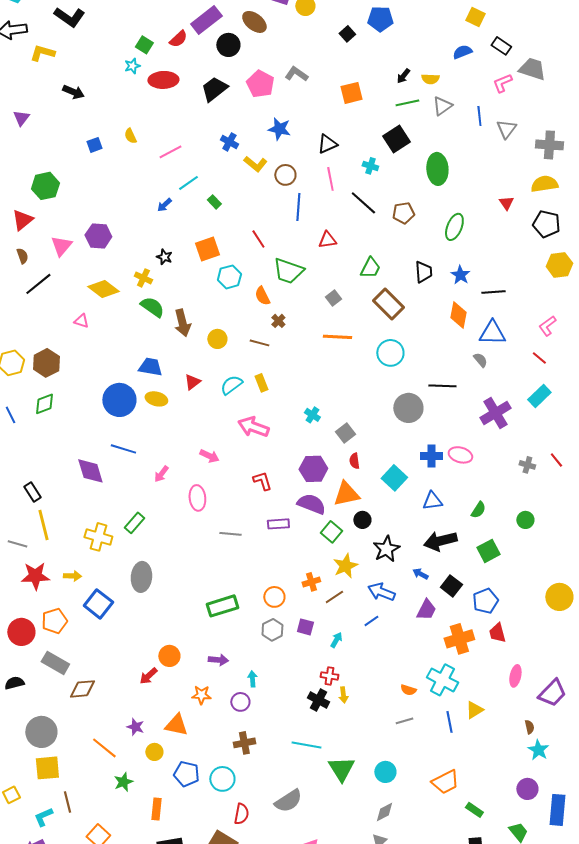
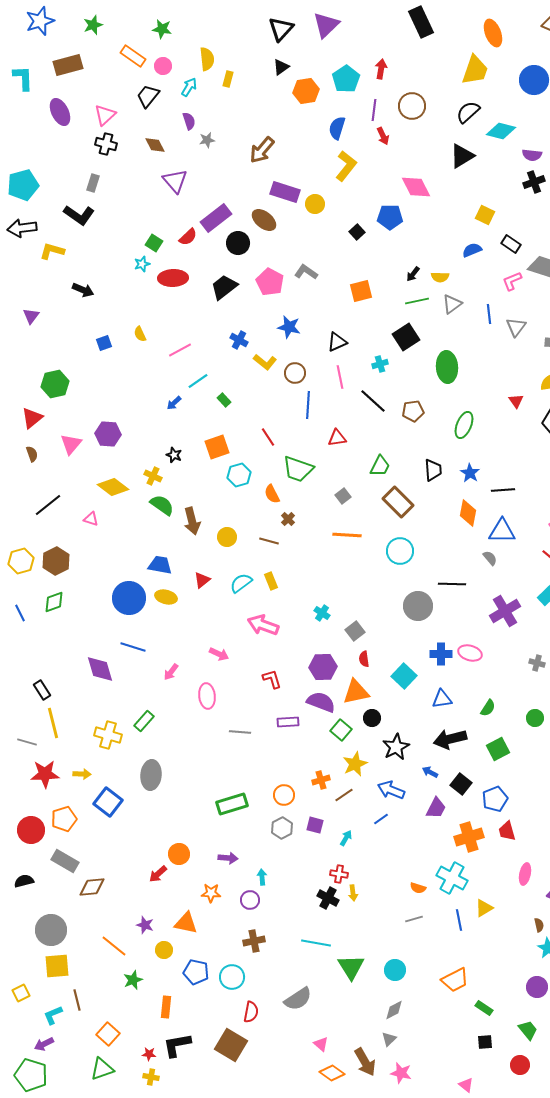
cyan cross: (370, 166) -> (380, 364), turned -35
black line: (38, 284) -> (48, 505), moved

